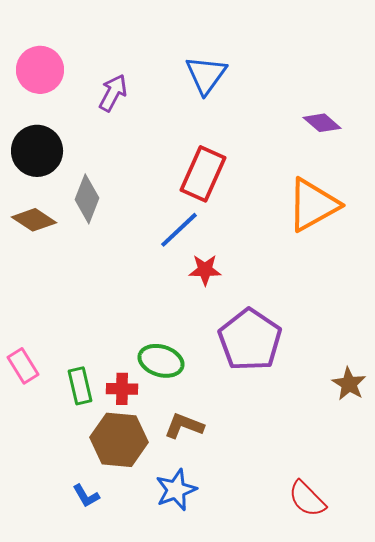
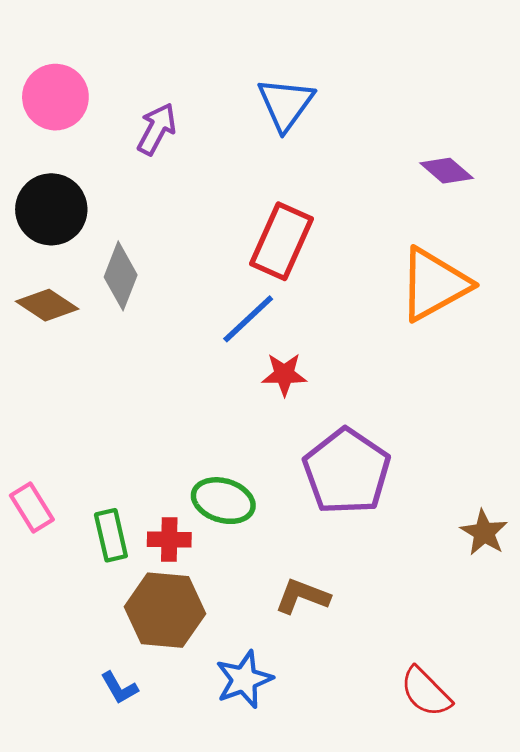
brown L-shape: (184, 426) -> (302, 596), moved

